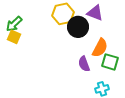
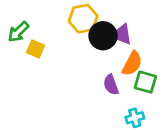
purple triangle: (95, 13) -> (122, 34), moved
yellow square: (14, 37) -> (36, 49), moved

